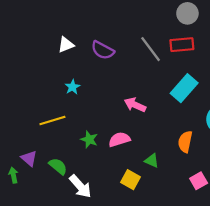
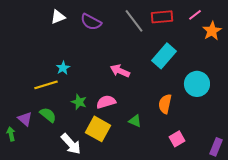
cyan star: (73, 87) -> (63, 68), moved
green semicircle: (58, 166) -> (48, 115), moved
yellow square: (131, 180) -> (98, 129), moved, size x1.4

